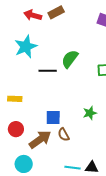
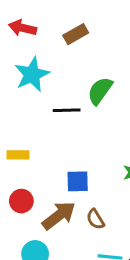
brown rectangle: (56, 12) -> (76, 34), moved
red arrow: (33, 15) -> (22, 28), moved
brown semicircle: (64, 135) -> (95, 219), moved

